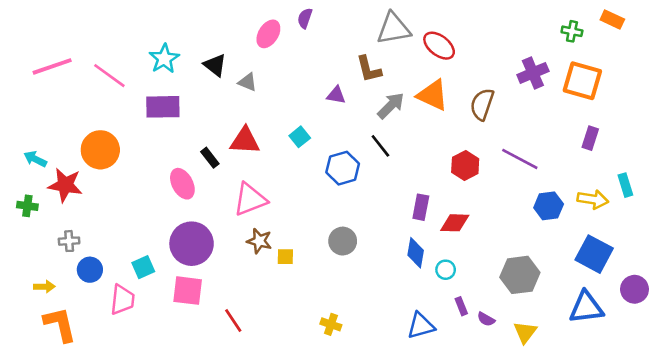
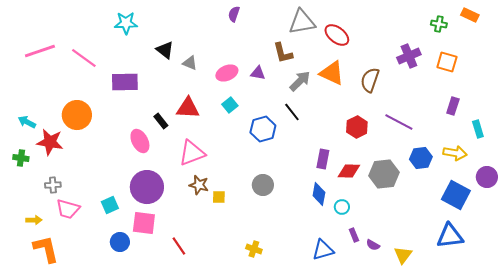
pink ellipse: (268, 34) -> (227, 73), moved, turned 35
cyan star: (164, 59) -> (126, 23), moved, turned 30
orange square: (582, 81) -> (447, 62), size x0.7
cyan rectangle: (625, 185) -> (478, 129), moved
blue circle: (90, 270) -> (120, 242), moved
gray hexagon: (520, 275) -> (384, 174), moved
purple circle: (635, 289) -> (487, 177), moved
pink trapezoid: (122, 300) -> (68, 209), moved, turned 100

